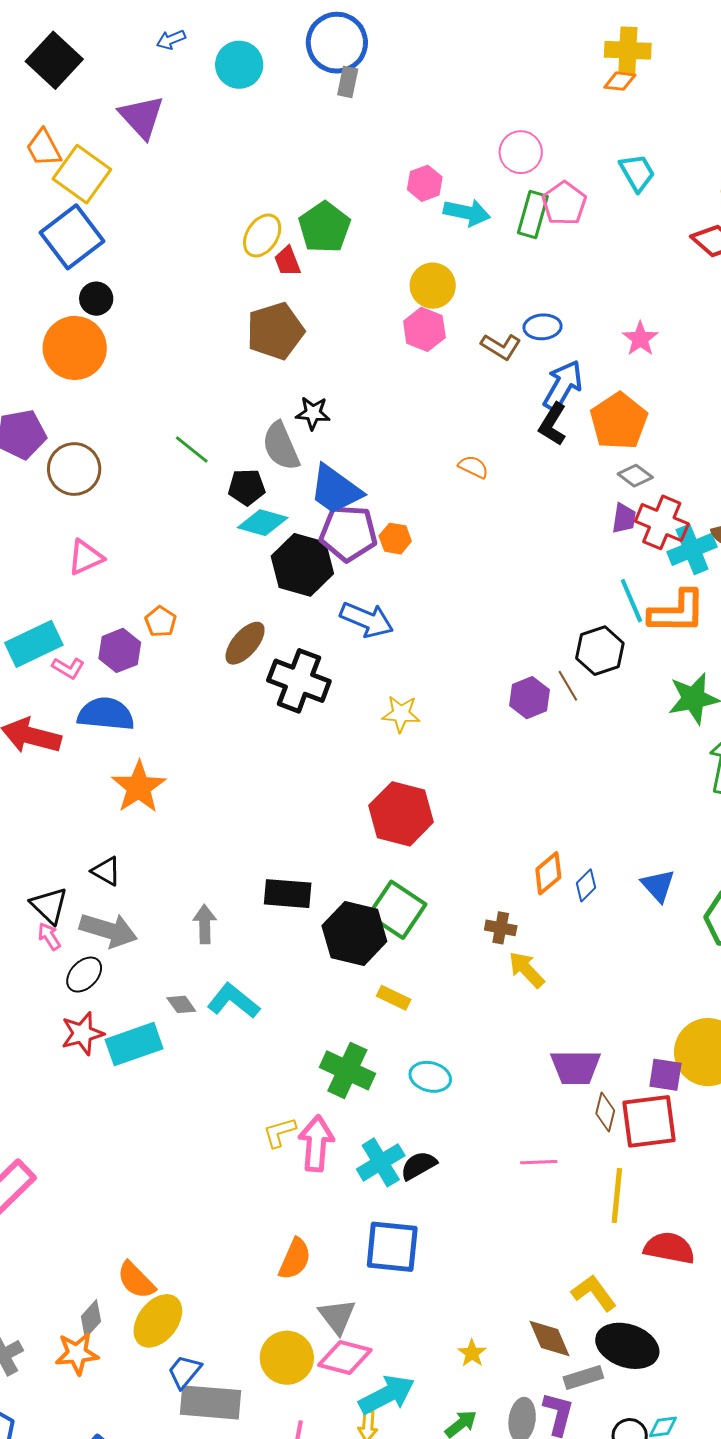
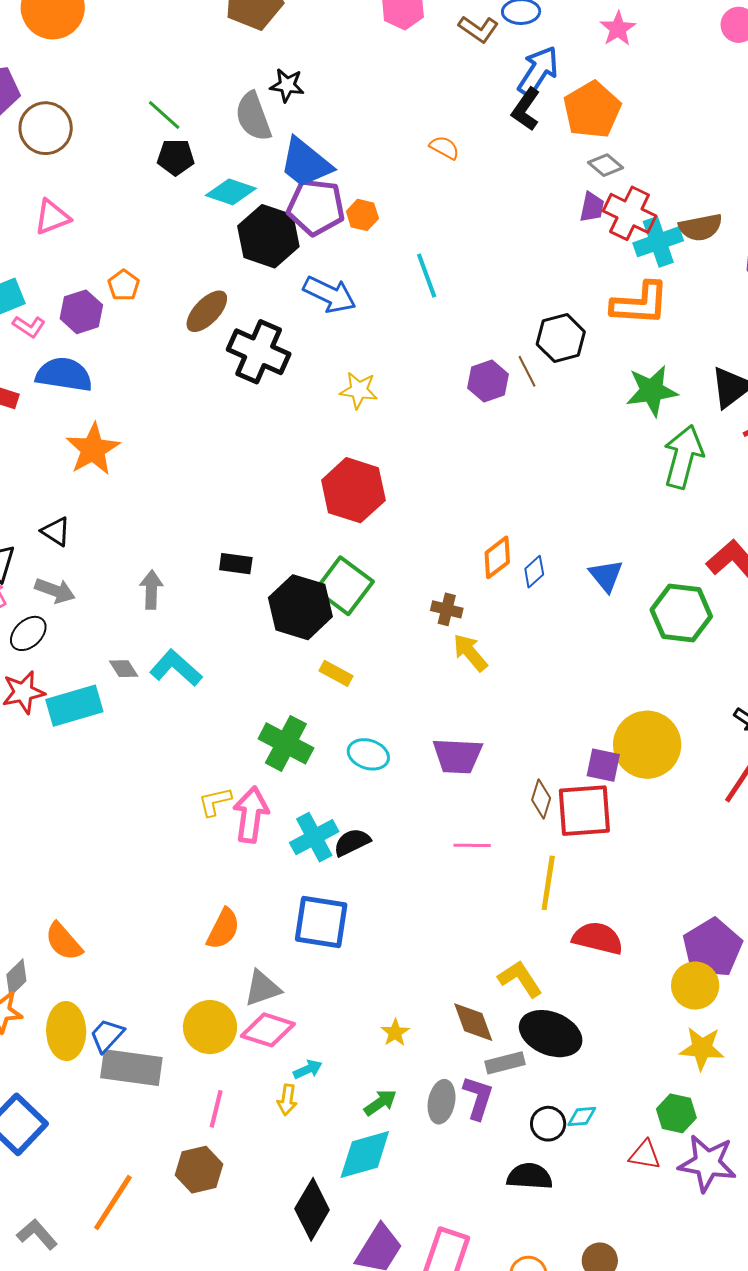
black pentagon: (247, 487) -> (176, 157), moved
cyan line: (631, 601) -> (427, 276), moved
black rectangle: (288, 894) -> (236, 564), size x0.7
gray arrow: (108, 930) -> (55, 591), size x0.7
purple trapezoid: (576, 1067) -> (458, 756), moved
gray triangle: (337, 1316) -> (262, 988), turned 45
yellow ellipse: (158, 1321) -> (66, 1031), moved, turned -42
cyan arrow: (387, 1395) -> (308, 1069), size x0.5

